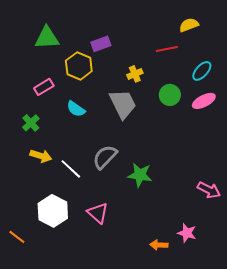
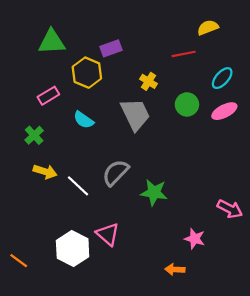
yellow cross: (135, 74) -> (148, 81), turned -35
white hexagon: (53, 211) -> (73, 249), moved
pink star: (187, 233) -> (195, 239), moved

